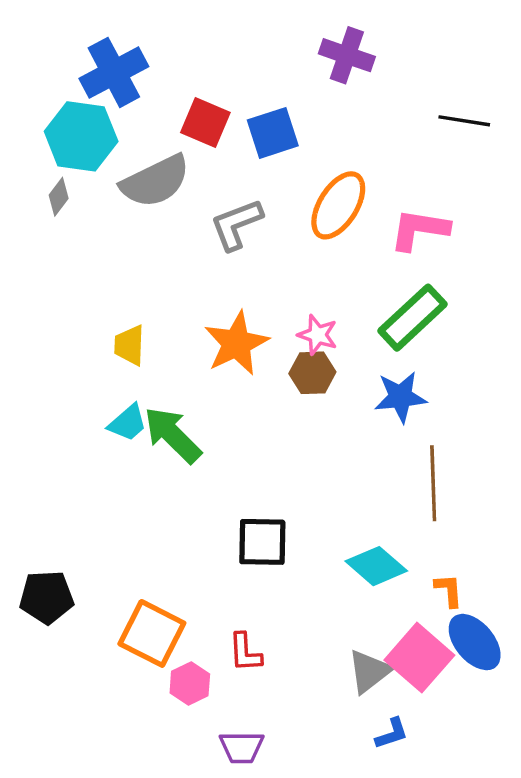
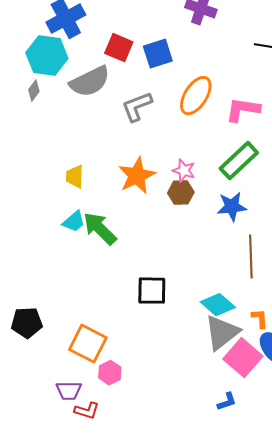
red L-shape: (245, 652) -> (87, 411), moved, turned -70
gray triangle: (369, 671) -> (222, 333), moved, size x1.4
purple trapezoid: (242, 747) -> (69, 391), moved

